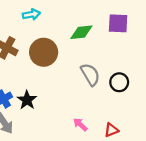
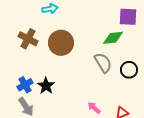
green diamond: (81, 32) -> (113, 38), moved

